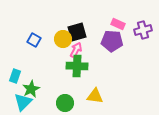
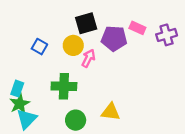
black square: (77, 32) -> (86, 23), moved
purple pentagon: (112, 41) -> (114, 38), moved
green cross: (77, 66) -> (64, 86), moved
green star: (31, 89) -> (20, 104), moved

